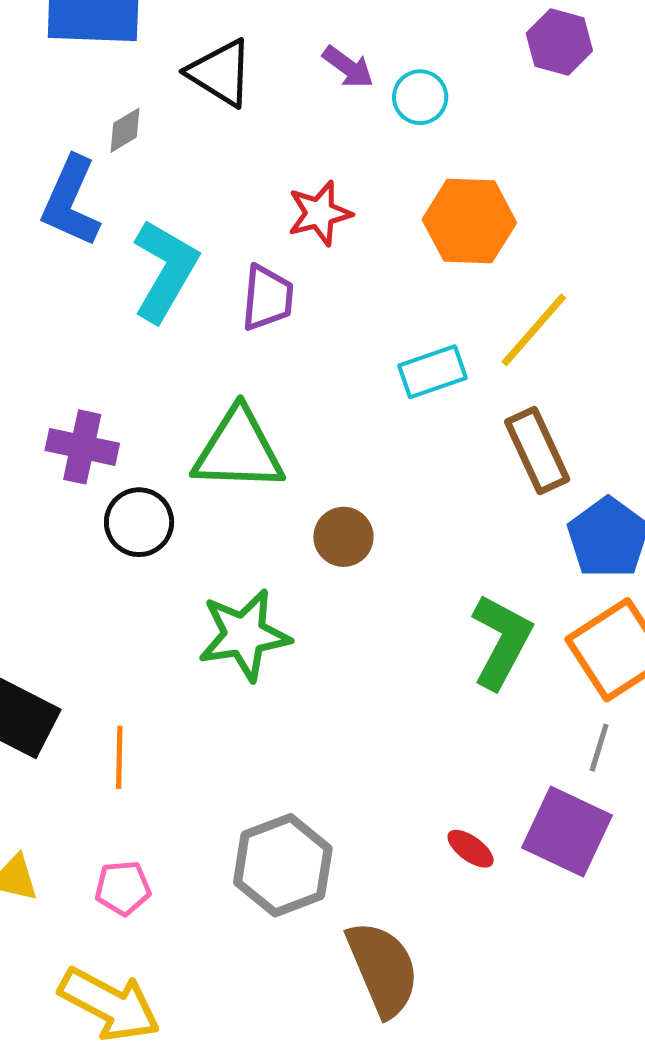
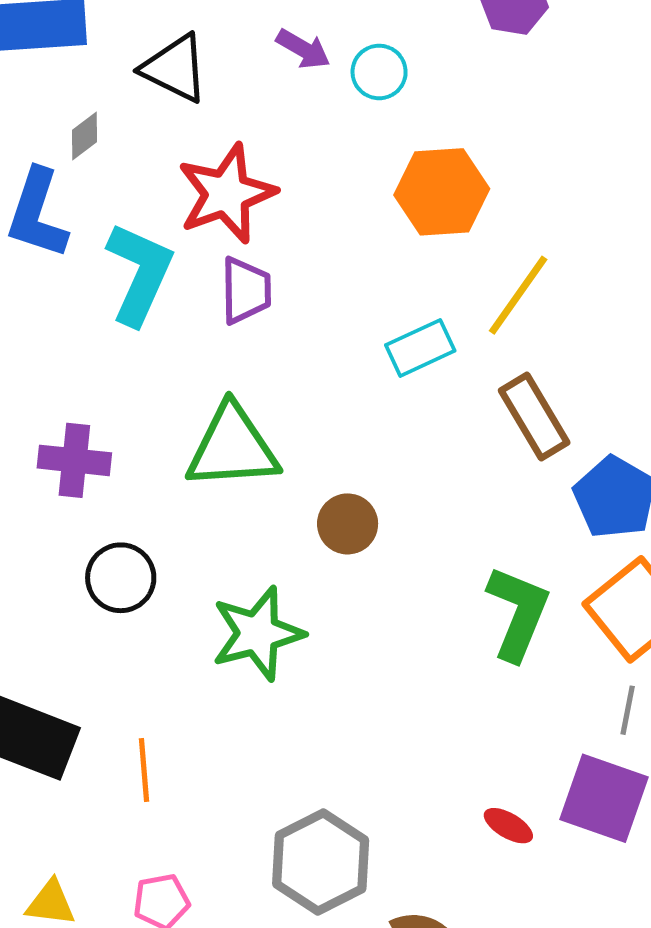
red star: (320, 213) -> (226, 194), moved, size x1.5
black circle: (139, 522) -> (121, 578), moved

